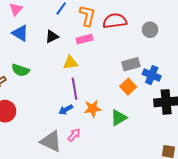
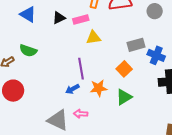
pink rectangle: (85, 39) -> (81, 20), moved
yellow triangle: (70, 63) -> (93, 38), moved
orange square: (128, 87) -> (124, 69), moved
pink arrow: (74, 135) -> (81, 114), turned -128

